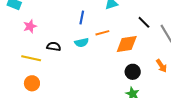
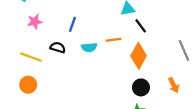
blue line: (82, 18) -> (72, 24), moved
black line: (144, 22) -> (141, 26), moved
orange diamond: (127, 44) -> (139, 56), turned -60

